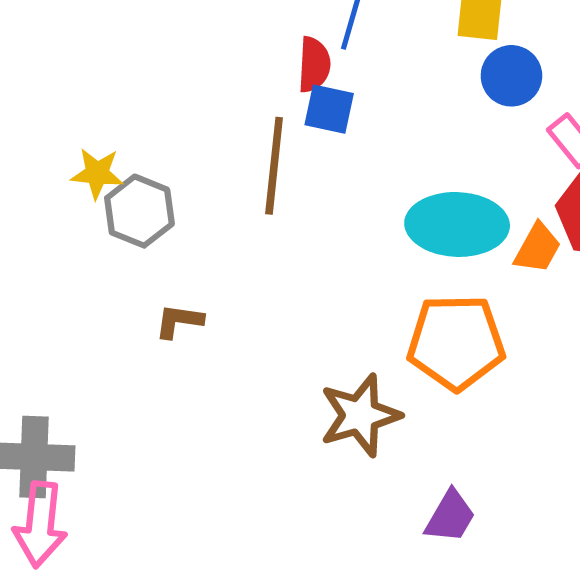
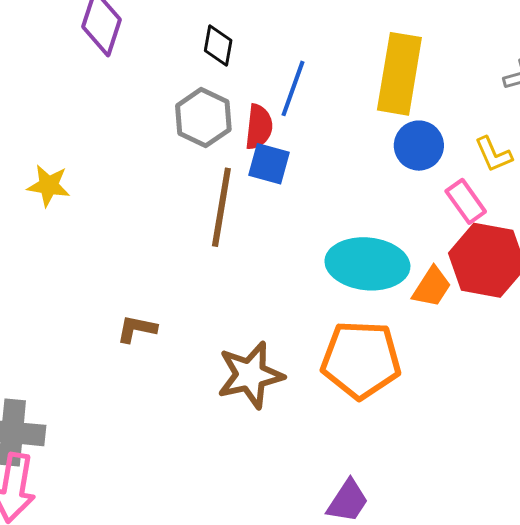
yellow star: (97, 173) -> (49, 186), moved
gray hexagon: (139, 211) -> (203, 118), moved
brown star: (360, 415) -> (250, 375), moved

